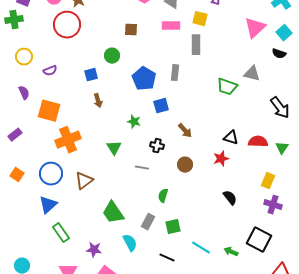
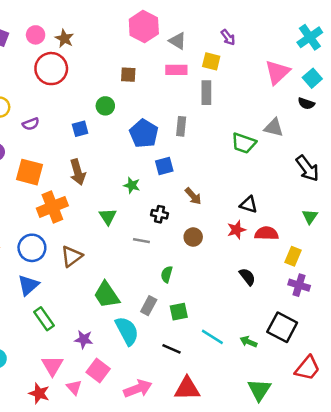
brown arrow: (98, 101) -> (78, 172), moved, size x1.5
red semicircle: (258, 142) -> (267, 233), moved
cyan semicircle: (130, 243) -> (127, 331), size x1.4

